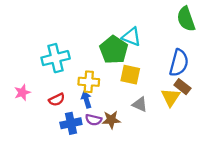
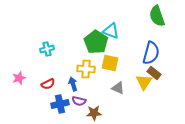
cyan cross: (56, 58) -> (47, 49), size x0.6
yellow cross: (89, 82) -> (86, 69), moved
brown star: (111, 120) -> (94, 113), moved

